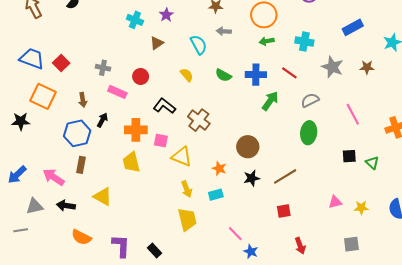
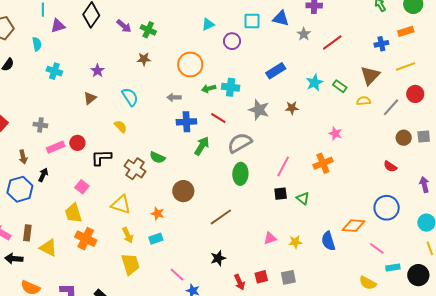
cyan cross: (135, 20) -> (54, 71), moved
gray arrow: (224, 31) -> (174, 97), moved
green arrow: (267, 41) -> (209, 88), moved
green semicircle: (223, 75) -> (157, 157), moved
red circle: (141, 76) -> (77, 143), moved
pink rectangle: (117, 92) -> (56, 147), turned -42
gray semicircle: (310, 100) -> (240, 143), size x1.4
black L-shape: (164, 106) -> (101, 158), turned -35
pink line: (353, 114) -> (283, 166), moved, turned 60
orange cross: (136, 130) -> (86, 239), moved, turned 30
pink square: (161, 141) -> (82, 187), moved, turned 32
brown rectangle: (81, 165) -> (27, 233), moved
black star: (252, 178) -> (218, 258), moved
red square: (284, 211) -> (261, 277), moved

